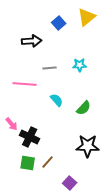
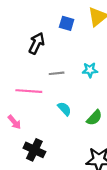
blue square: (59, 23) -> (67, 23), turned -32
black arrow: (32, 41) -> (37, 43), turned -60
pink arrow: (12, 124) -> (14, 122), moved

